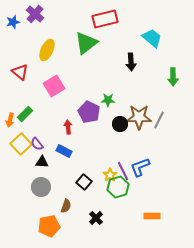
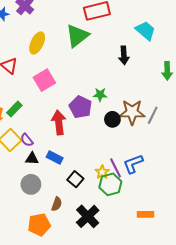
red arrow: (68, 127) -> (59, 122), size x1.6
blue rectangle: (64, 151) -> (55, 158), moved
black cross: (96, 218) -> (88, 216), size x1.6

